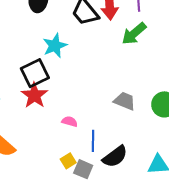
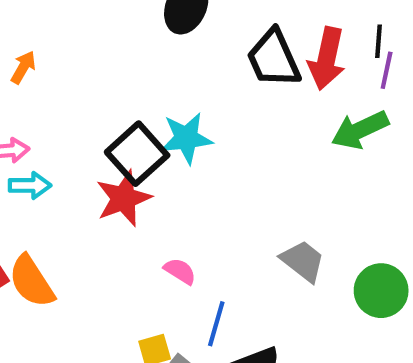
cyan star: (55, 46) -> (186, 138), moved
black square: (35, 73) -> (137, 154), turned -32

